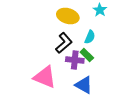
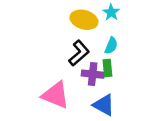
cyan star: (100, 10) -> (111, 12), moved
green rectangle: (87, 55) -> (107, 68), turned 40

